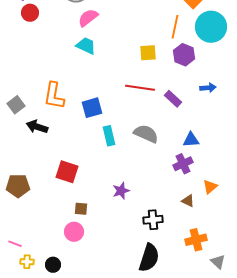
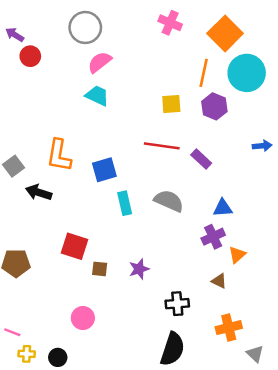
blue arrow: (208, 88) -> (262, 146), moved
orange triangle: (210, 187) -> (237, 255), moved
brown square: (81, 209) -> (100, 269), moved

